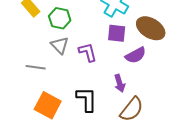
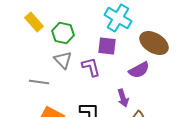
purple square: (117, 33) -> (107, 46), moved

